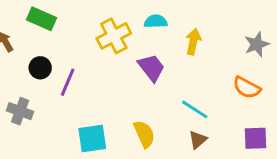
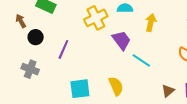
black circle: (40, 68) -> (36, 37), moved
cyan line: (195, 109) -> (141, 60), moved
brown triangle: (198, 140) -> (168, 91), moved

